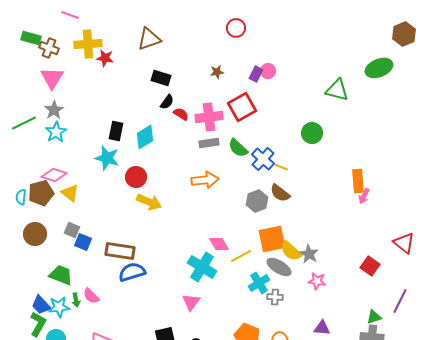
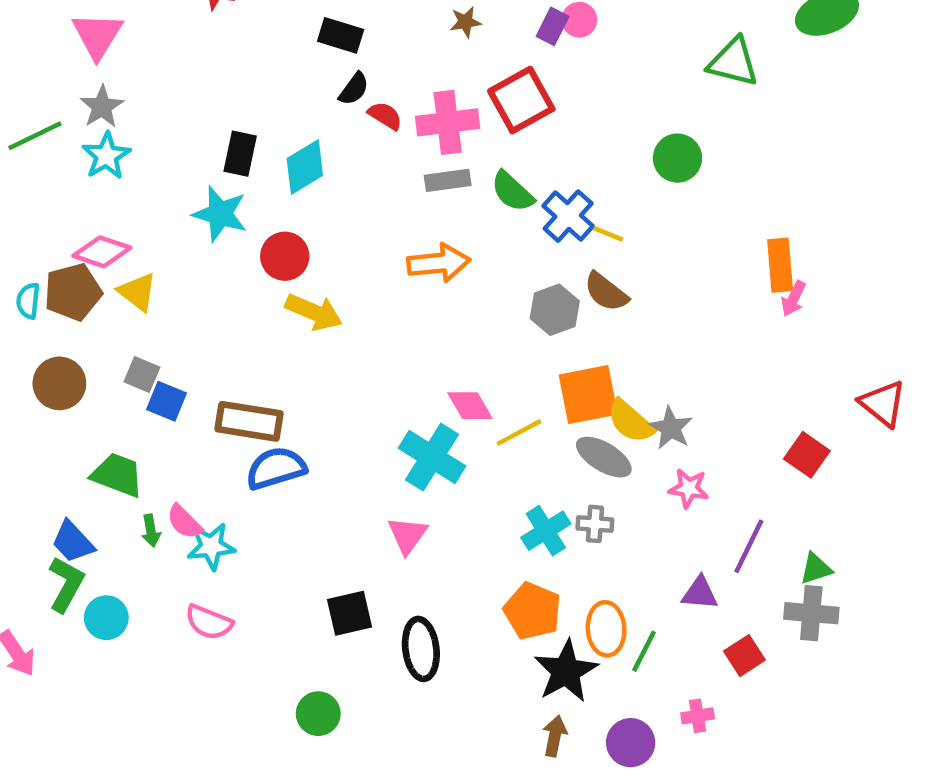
cyan cross: (259, 283) -> (546, 531), moved
purple line: (400, 301) -> (749, 546), moved
cyan star: (59, 307) -> (211, 546), moved

